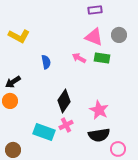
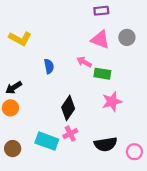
green rectangle: (102, 58) -> (102, 74), moved
pink star: (99, 110) -> (112, 102), moved, turned 30
pink circle: (118, 149) -> (134, 152), moved
brown circle: (13, 150) -> (13, 149), moved

